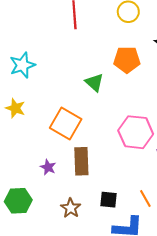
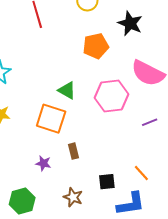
green triangle: (94, 82) -> (67, 90), moved
pink hexagon: (136, 132) -> (112, 96), moved
brown rectangle: (81, 161) -> (74, 151), size x0.6

